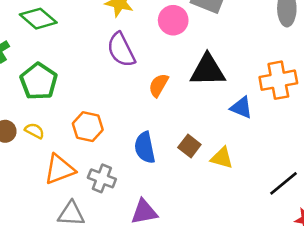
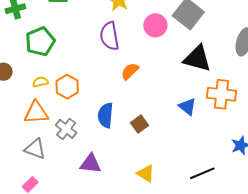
black triangle: (208, 70) -> (197, 59), moved
yellow semicircle: (34, 131) -> (40, 82), moved, turned -56
yellow triangle: (222, 158) -> (146, 173), moved

